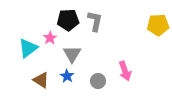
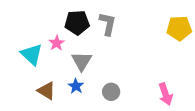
cyan triangle: (28, 48) -> (32, 54), turned -40
pink arrow: (125, 71) -> (166, 94), moved

